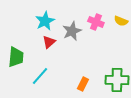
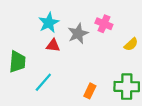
yellow semicircle: (121, 21) -> (131, 44), moved, turned -64
red triangle: (49, 42) -> (53, 45), turned 48

